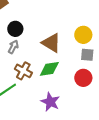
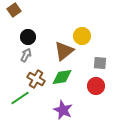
yellow circle: (83, 35) -> (82, 36), moved
brown triangle: (51, 43) -> (64, 51), turned 50

